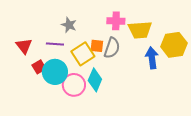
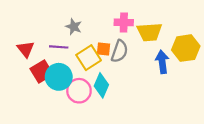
red square: (39, 67) -> (42, 72), size x1.5

